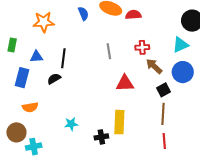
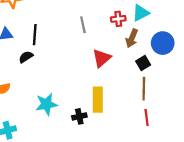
cyan triangle: (180, 45) -> (141, 13), moved
brown arrow: (154, 66) -> (132, 38), turned -108
red triangle: (125, 83) -> (102, 58), turned -36
cyan star: (71, 124) -> (46, 104), size x1.5

